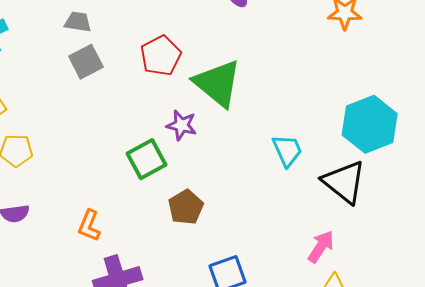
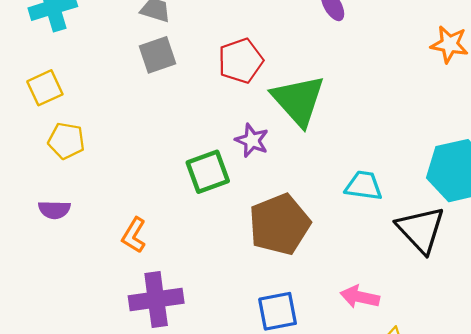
cyan trapezoid: (287, 150) -> (364, 186), turned -66
brown pentagon: (186, 207) -> (279, 224), moved, size x1.6
pink arrow: (321, 247) -> (360, 297), moved, turned -120

